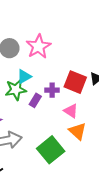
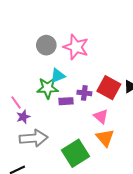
pink star: (38, 46) -> (76, 47), turned -30
purple rectangle: (35, 100) -> (66, 101), turned 48

